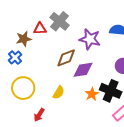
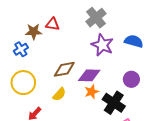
gray cross: (59, 21) -> (96, 18), moved
brown diamond: (66, 58) -> (64, 69), moved
orange star: (92, 94) -> (92, 92), moved

